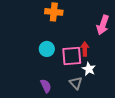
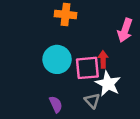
cyan circle: (47, 49) -> (57, 59), size x1.5
white star: (89, 69) -> (108, 84), size x1.5

